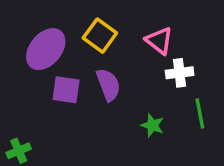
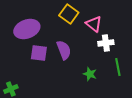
yellow square: (100, 36) -> (69, 14), moved
purple ellipse: (46, 49) -> (27, 29), turned 30

